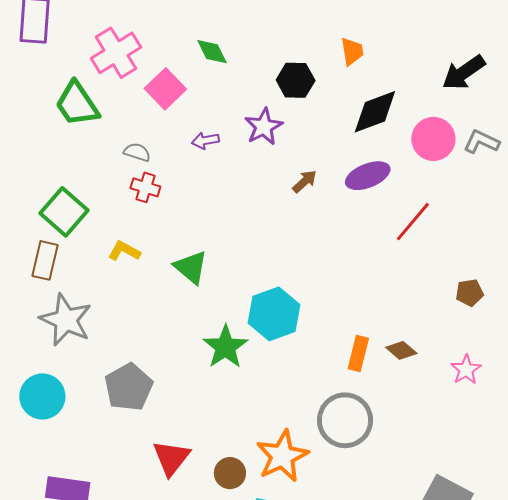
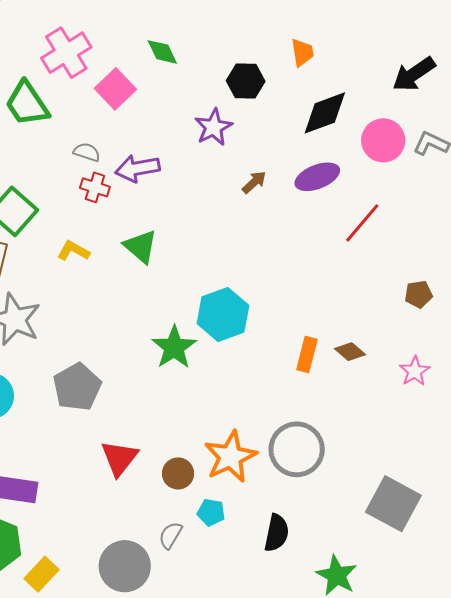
purple arrow: (205, 141) -> (137, 168), moved, size x1.6
green triangle: (191, 267) -> (141, 246), moved
gray circle: (345, 420) -> (297, 449), moved

